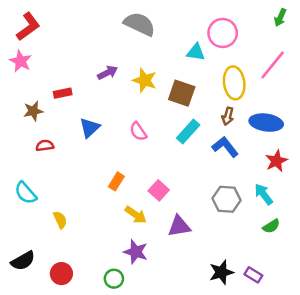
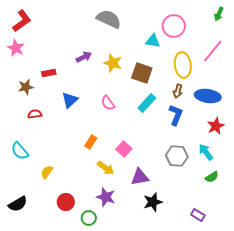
blue L-shape: (225, 147) -> (176, 115), turned 60
yellow semicircle: (60, 220) -> (47, 172), turned -120
black star: (221, 272) -> (153, 202), moved
red circle: (61, 274) -> (66, 202), moved

